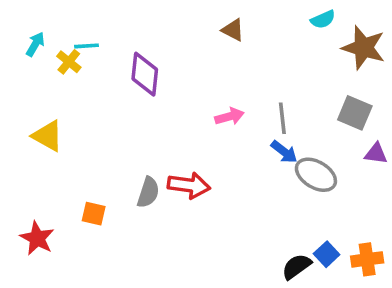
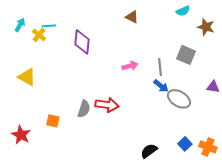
brown star: (364, 48) -> (206, 27), size x0.7
gray square: (355, 113) -> (186, 55), moved
orange cross: (367, 259) -> (208, 147), turned 30
black semicircle: (297, 267) -> (149, 151), moved

